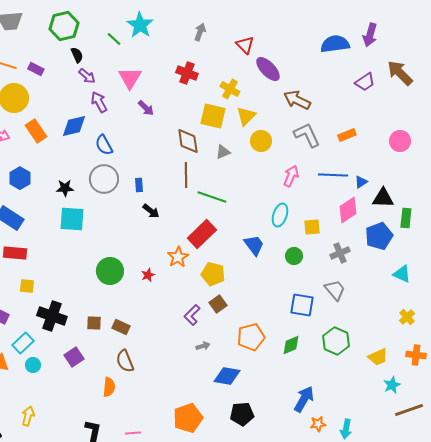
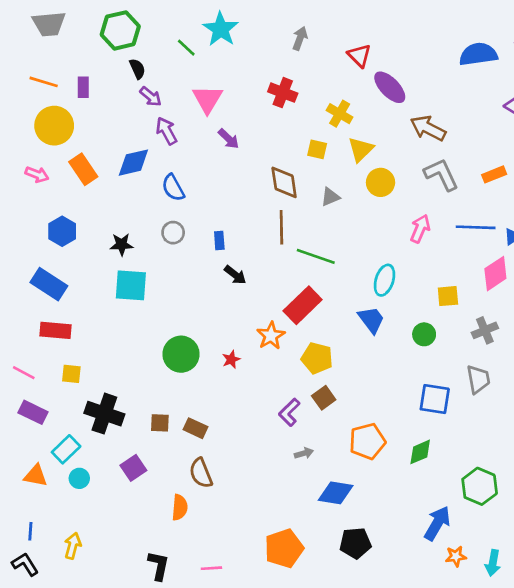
purple rectangle: (36, 69) -> (83, 87), turned 63
yellow square: (213, 116) -> (317, 149), size x0.6
gray circle: (104, 179) -> (173, 233), size x0.6
cyan ellipse: (280, 215) -> (384, 280), moved
gray trapezoid: (335, 290) -> (478, 379), turned 30
green hexagon: (336, 341) -> (480, 486), moved

